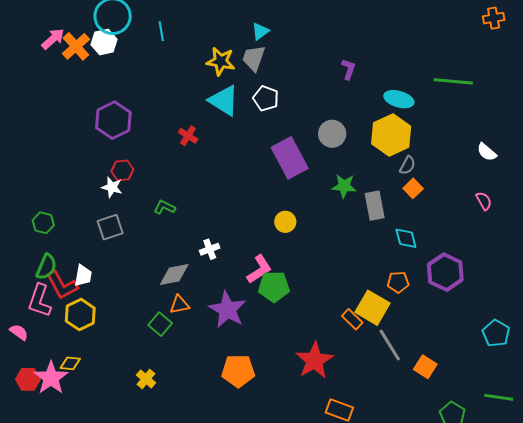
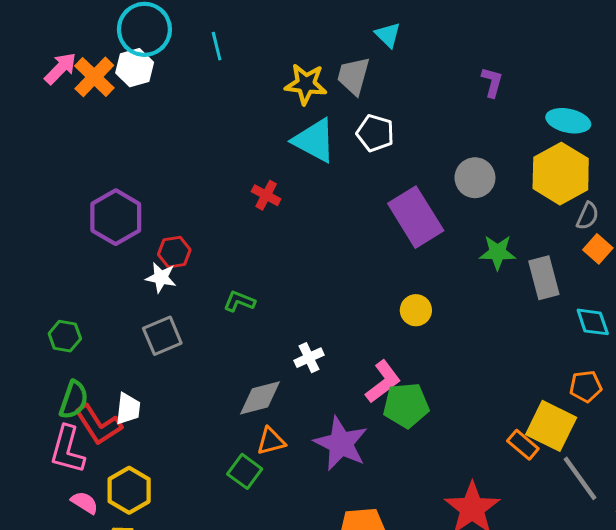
cyan triangle: (260, 31) -> (388, 35), moved, turned -36
purple hexagon: (113, 120) -> (116, 217), moved
yellow hexagon: (80, 315) -> (129, 490), moved
pink semicircle: (19, 332) -> (85, 503), moved

